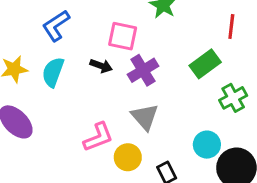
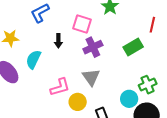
black arrow: (101, 66) -> (58, 41), moved, turned 64
cyan semicircle: (53, 72) -> (33, 59), moved
green cross: (233, 98) -> (148, 85), moved

